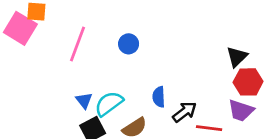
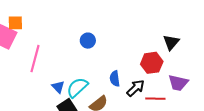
pink line: (78, 44) -> (35, 59), moved
red hexagon: (248, 82) -> (152, 63), moved

